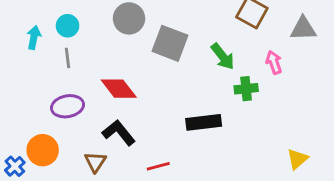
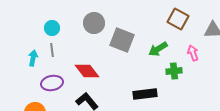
cyan arrow: (34, 37) -> (33, 58), moved
green arrow: (223, 56) -> (158, 49), turned 96

